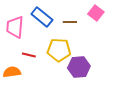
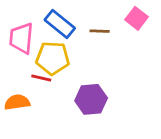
yellow pentagon: (59, 50) -> (53, 58), moved
purple hexagon: (79, 67) -> (91, 99), moved

